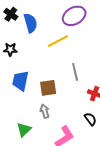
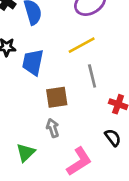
yellow line: (58, 41) -> (82, 45), moved
blue trapezoid: (20, 81) -> (33, 62), moved

